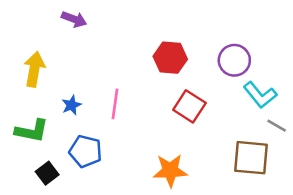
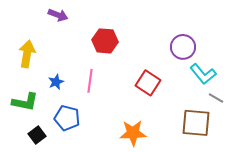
red hexagon: (170, 58) -> (105, 41), moved

